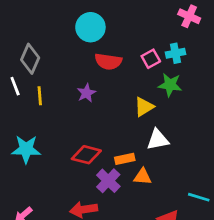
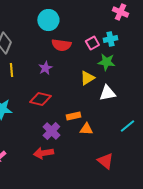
white triangle: (158, 140) -> (107, 93), moved
red diamond: (86, 155) -> (40, 99), moved
purple cross: (108, 181) -> (51, 131), moved
cyan line: (199, 197) -> (127, 126), moved, turned -56

